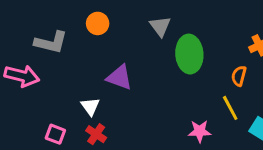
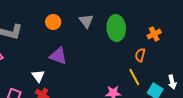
orange circle: (98, 23) -> (53, 22), moved
green ellipse: (189, 54) -> (116, 28), moved

